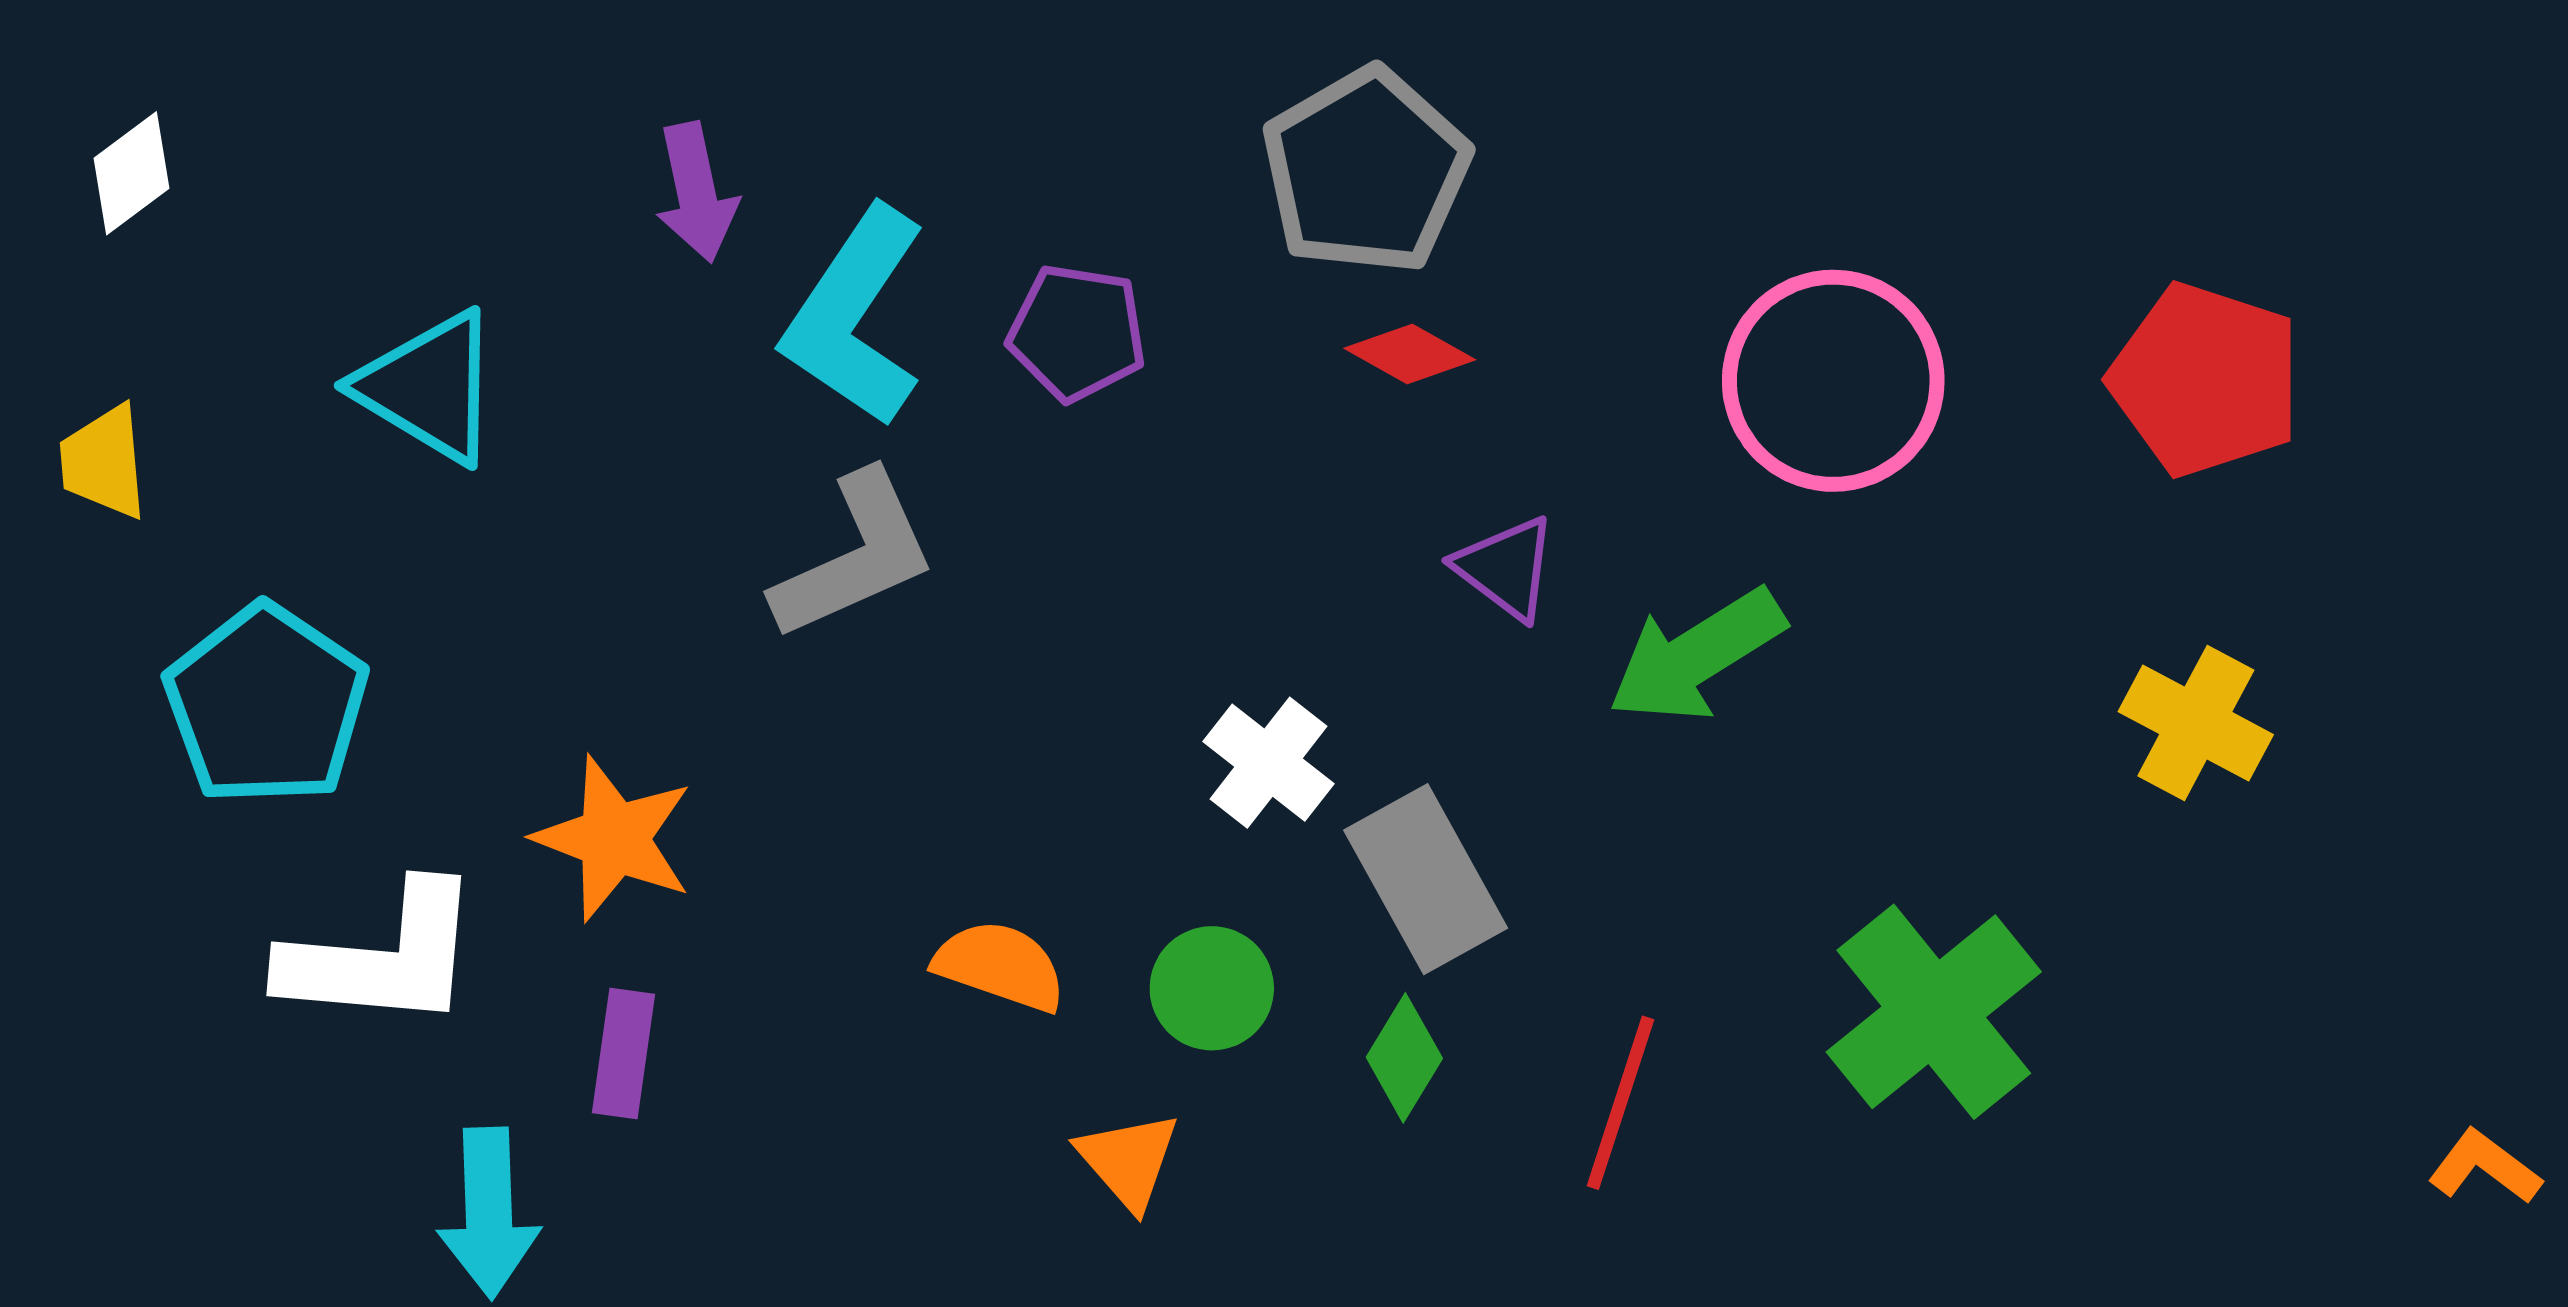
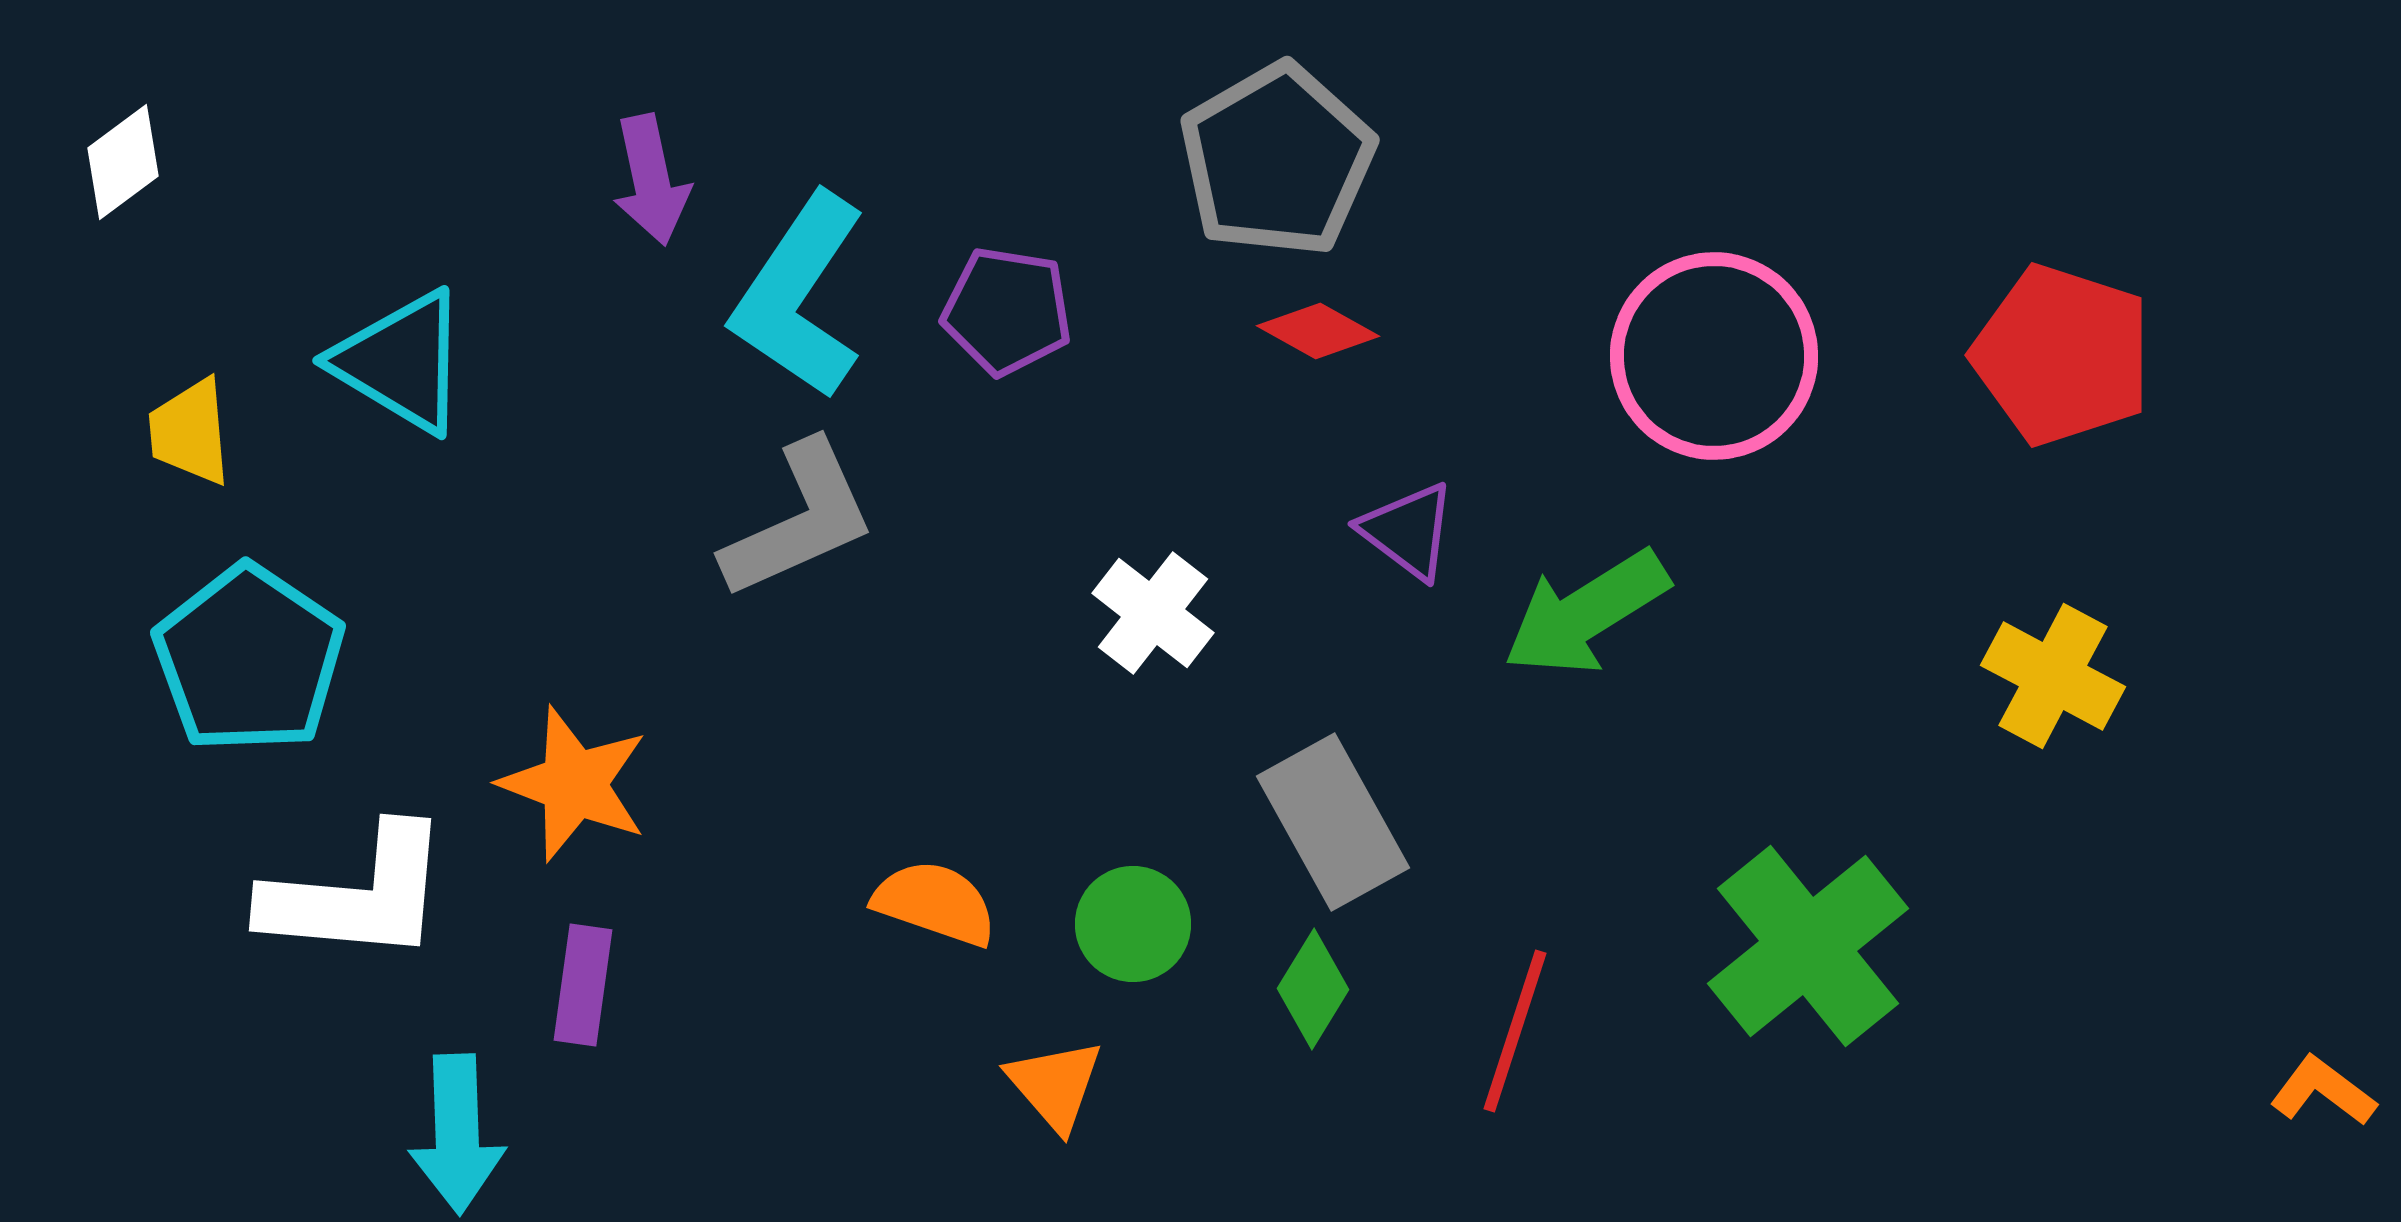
yellow trapezoid: (104, 462) -> (190, 432), moved
white cross: (1268, 763) -> (1153, 613), moved

